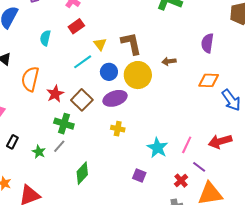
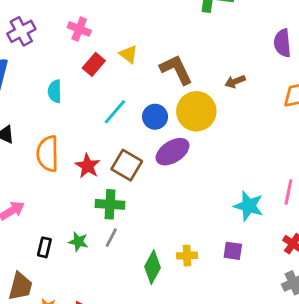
yellow triangle: (100, 44) -> (129, 54), moved
yellow cross: (118, 129) -> (187, 256), moved
green star: (39, 152) -> (78, 242), moved

